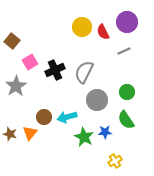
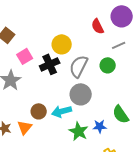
yellow circle: (82, 27) -> (62, 44), moved
green circle: (127, 92) -> (108, 65), moved
gray circle: (97, 100) -> (81, 94), moved

